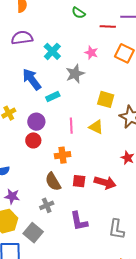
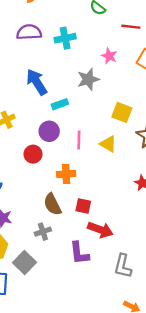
cyan cross: (52, 51) -> (65, 38), moved, turned 30
purple circle: (36, 122) -> (49, 131), moved
red arrow: (105, 183) -> (100, 230), moved

